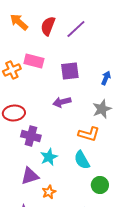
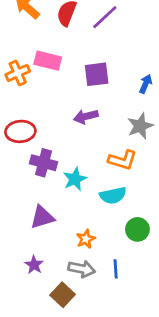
cyan star: (49, 157) -> (75, 179), moved
cyan semicircle: (82, 160) -> (113, 195), turned -72
orange star: (49, 192) -> (86, 239), moved

